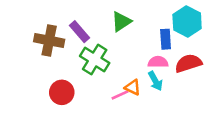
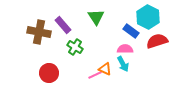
green triangle: (121, 22) -> (96, 17), turned -30
blue rectangle: (166, 39) -> (131, 31), turned -49
green cross: (95, 59) -> (75, 47), size x0.7
red semicircle: (188, 63) -> (157, 41), moved

